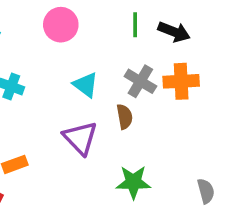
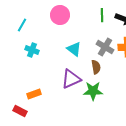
purple triangle: (80, 138) -> (71, 79), turned 50
green star: (133, 182) -> (93, 91), moved

